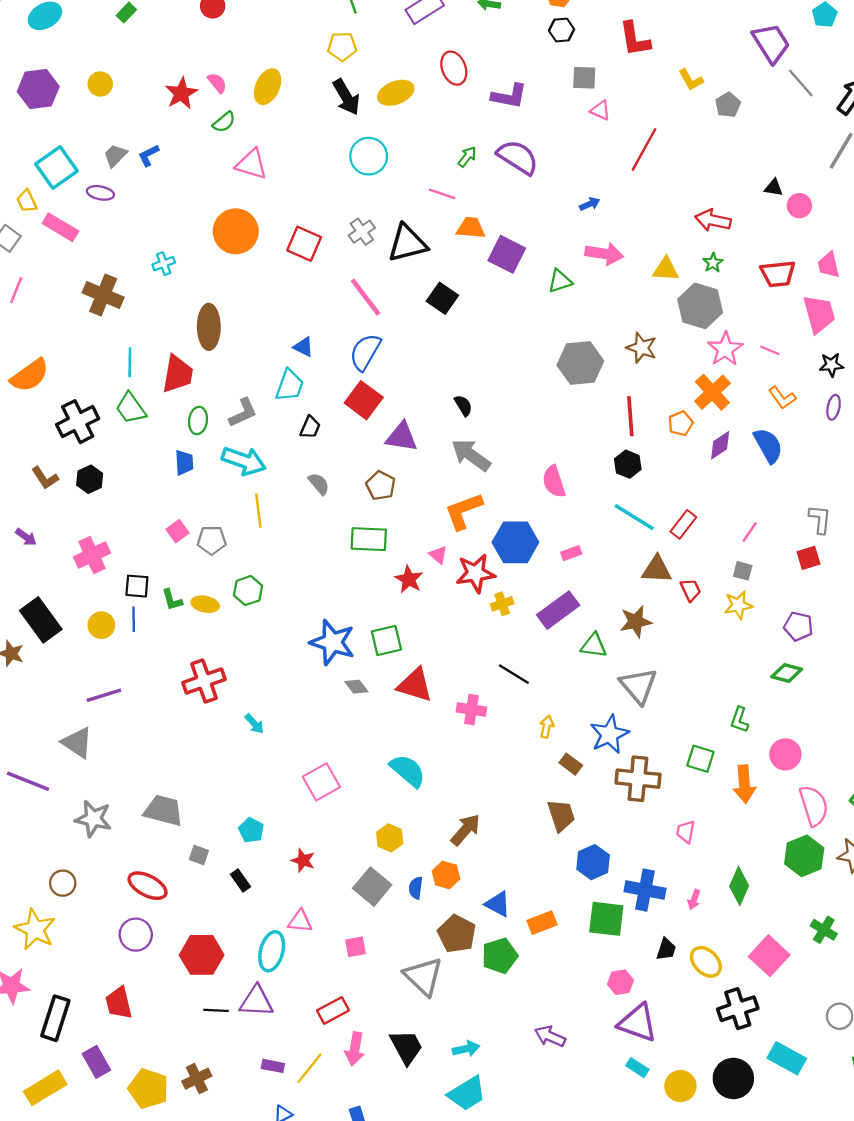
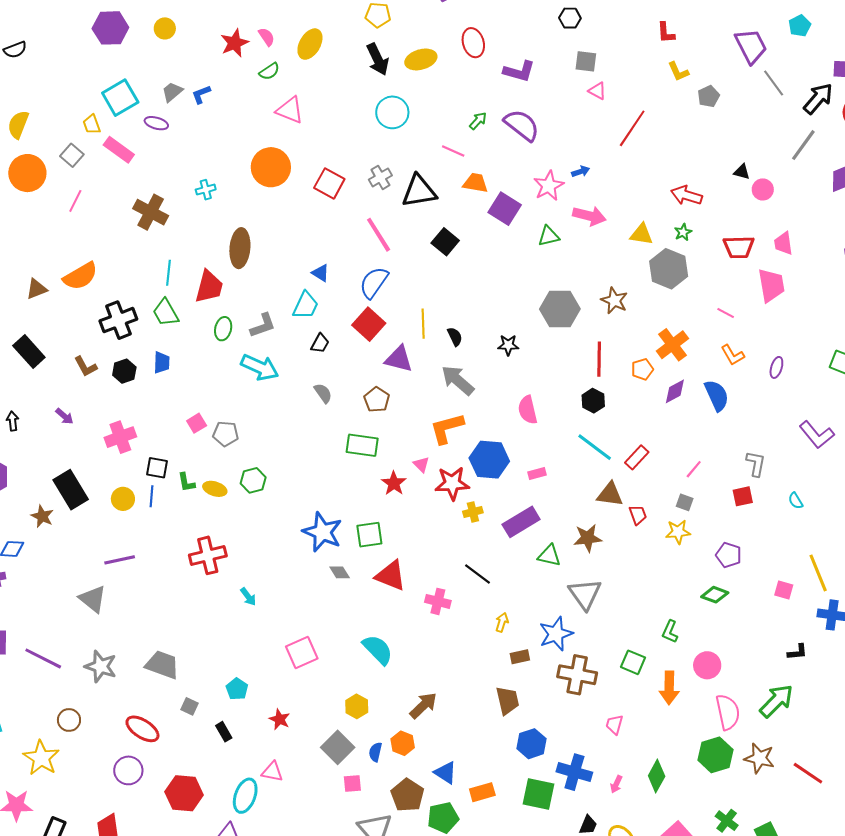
red L-shape: (635, 39) -> (666, 33), moved, size x0.7
pink star: (725, 349) -> (549, 186), moved
black star: (831, 365) -> (508, 345), moved
blue trapezoid: (184, 463) -> (162, 363), moved
yellow line: (258, 511) -> (423, 324), moved
brown rectangle: (571, 764) -> (520, 657), turned -54
purple line: (28, 781) -> (43, 658), moved
pink square: (356, 947) -> (352, 783), moved

